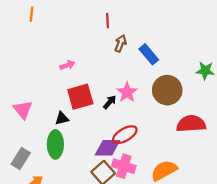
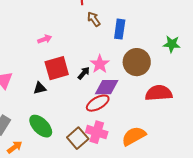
brown arrow: (121, 43) -> (94, 19), turned -56
blue rectangle: (149, 54) -> (120, 29), turned 48
green ellipse: (55, 144) -> (41, 126), moved, turned -45
purple diamond: (107, 148) -> (107, 87), moved

